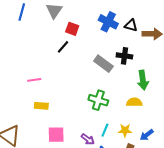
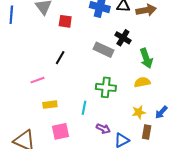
black line: (63, 47) -> (60, 58), moved
black cross: (124, 56) -> (123, 38), turned 35
cyan line: (105, 130) -> (84, 108), moved
pink square: (56, 135) -> (60, 131), moved

